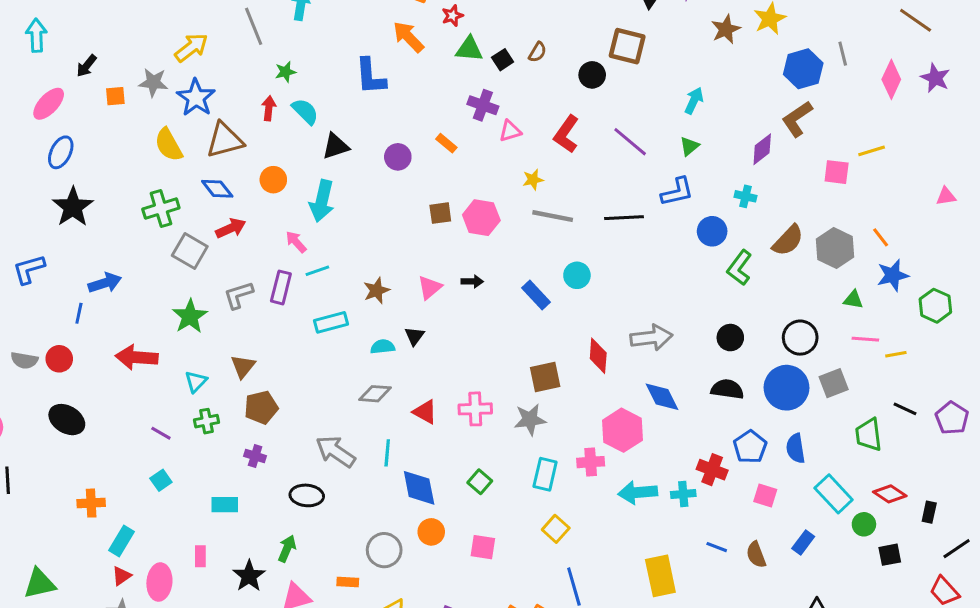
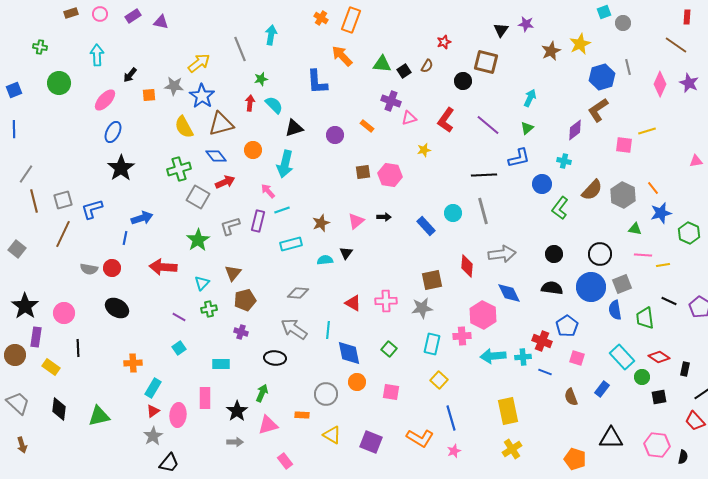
red star: (452, 16) -> (444, 42), moved
gray line: (553, 216) -> (483, 211), moved, turned 64
gray diamond: (375, 394) -> (298, 293), moved
blue semicircle: (796, 448) -> (615, 310), moved
blue line: (717, 547) -> (545, 372), moved
pink rectangle: (200, 556) -> (205, 398), size x1.5

